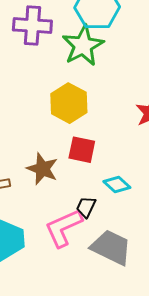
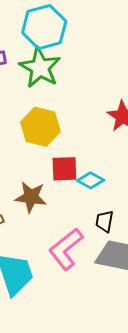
cyan diamond: (117, 184) -> (91, 180), moved
black trapezoid: (86, 207) -> (104, 221), moved

